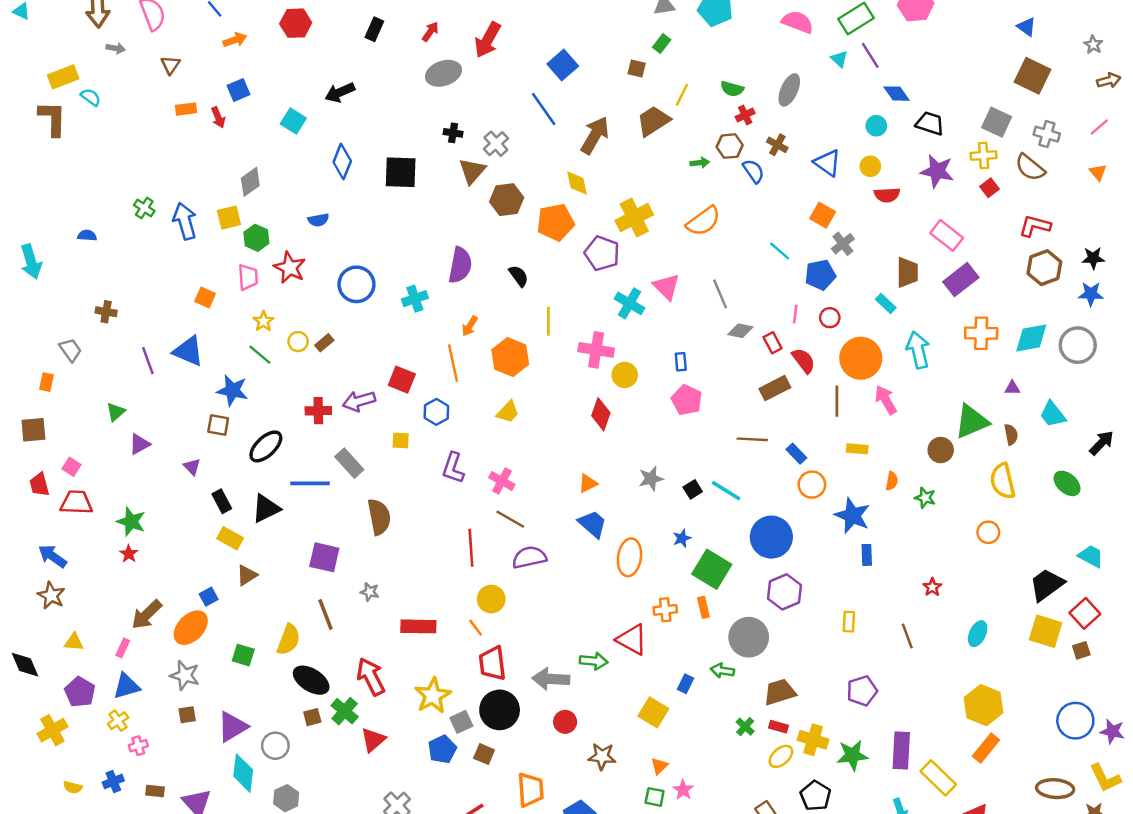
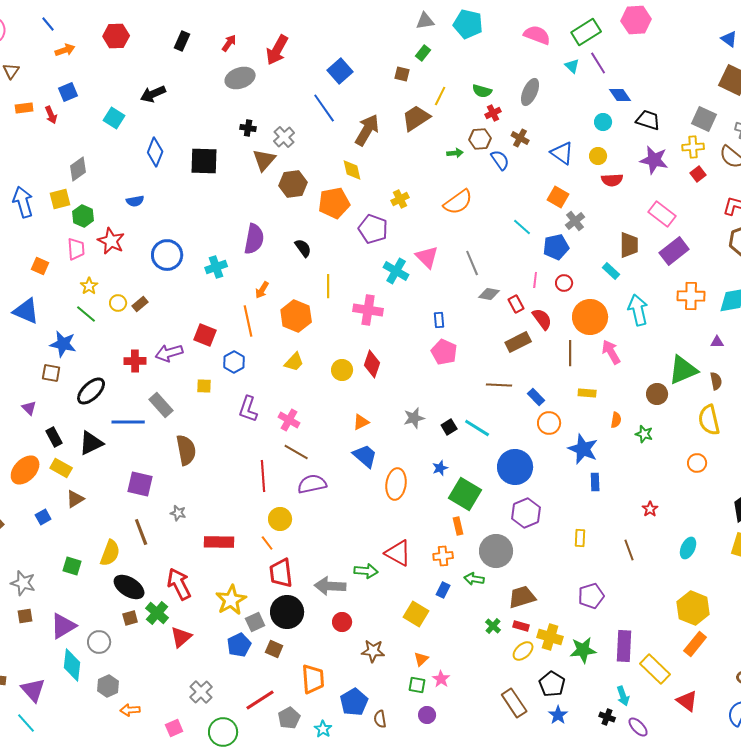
yellow cross: (634, 218) -> (400, 199), size x0.6
yellow circle: (625, 375) -> (342, 370), moved
orange cross: (665, 610) -> (443, 556), moved
orange ellipse: (191, 628) -> (25, 470), moved

